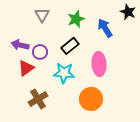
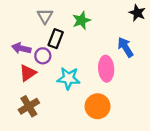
blue arrow: (105, 28) -> (125, 47), moved
black rectangle: (70, 46) -> (56, 39), moved, turned -30
brown cross: (38, 99) -> (29, 106), moved

